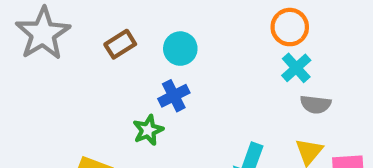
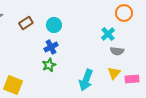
orange circle: (290, 27) -> (124, 13), moved
green star: (148, 130) -> (49, 65), moved

